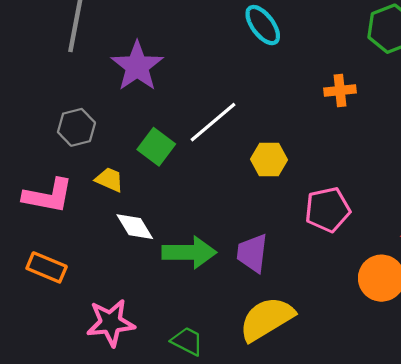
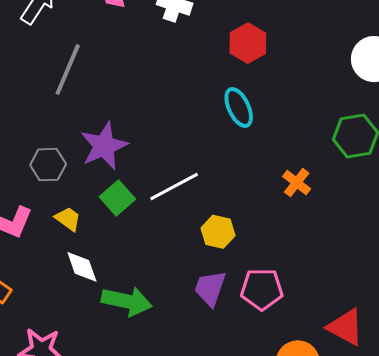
purple star: (137, 66) -> (104, 146), moved
orange cross: (340, 90) -> (297, 183), turned 32
purple trapezoid: (252, 253) -> (210, 288), moved

